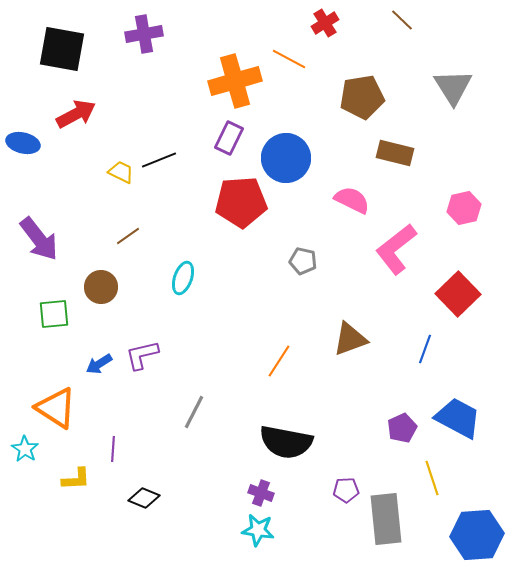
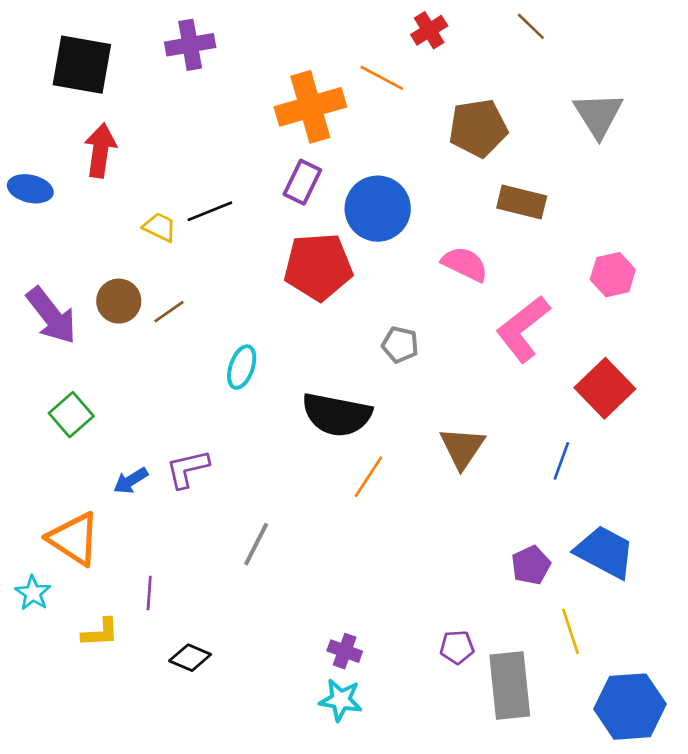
red arrow: (76, 114) -> (100, 150), turned -54
brown circle: (101, 287) -> (119, 301), moved
green square: (54, 314) -> (71, 415), turned -36
brown triangle: (350, 339) -> (462, 448), turned -36
black semicircle: (286, 442) -> (337, 415), moved

